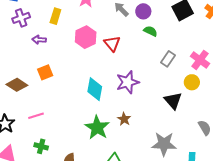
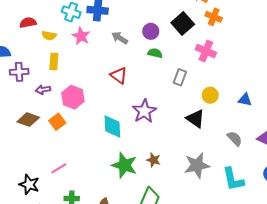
purple circle: (143, 11) -> (151, 31), moved
purple cross: (21, 18) -> (19, 72), turned 30
pink hexagon: (86, 37) -> (73, 97), moved
pink cross: (200, 60) -> (206, 51), moved
brown diamond: (17, 85) -> (28, 120), moved
brown star: (124, 119) -> (154, 160), moved

